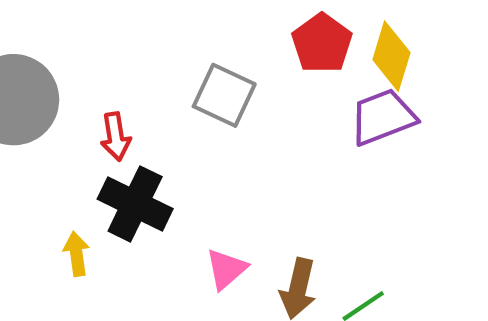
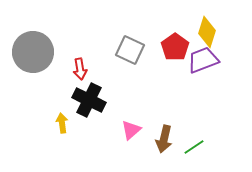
red pentagon: (322, 43) -> (175, 47), moved

